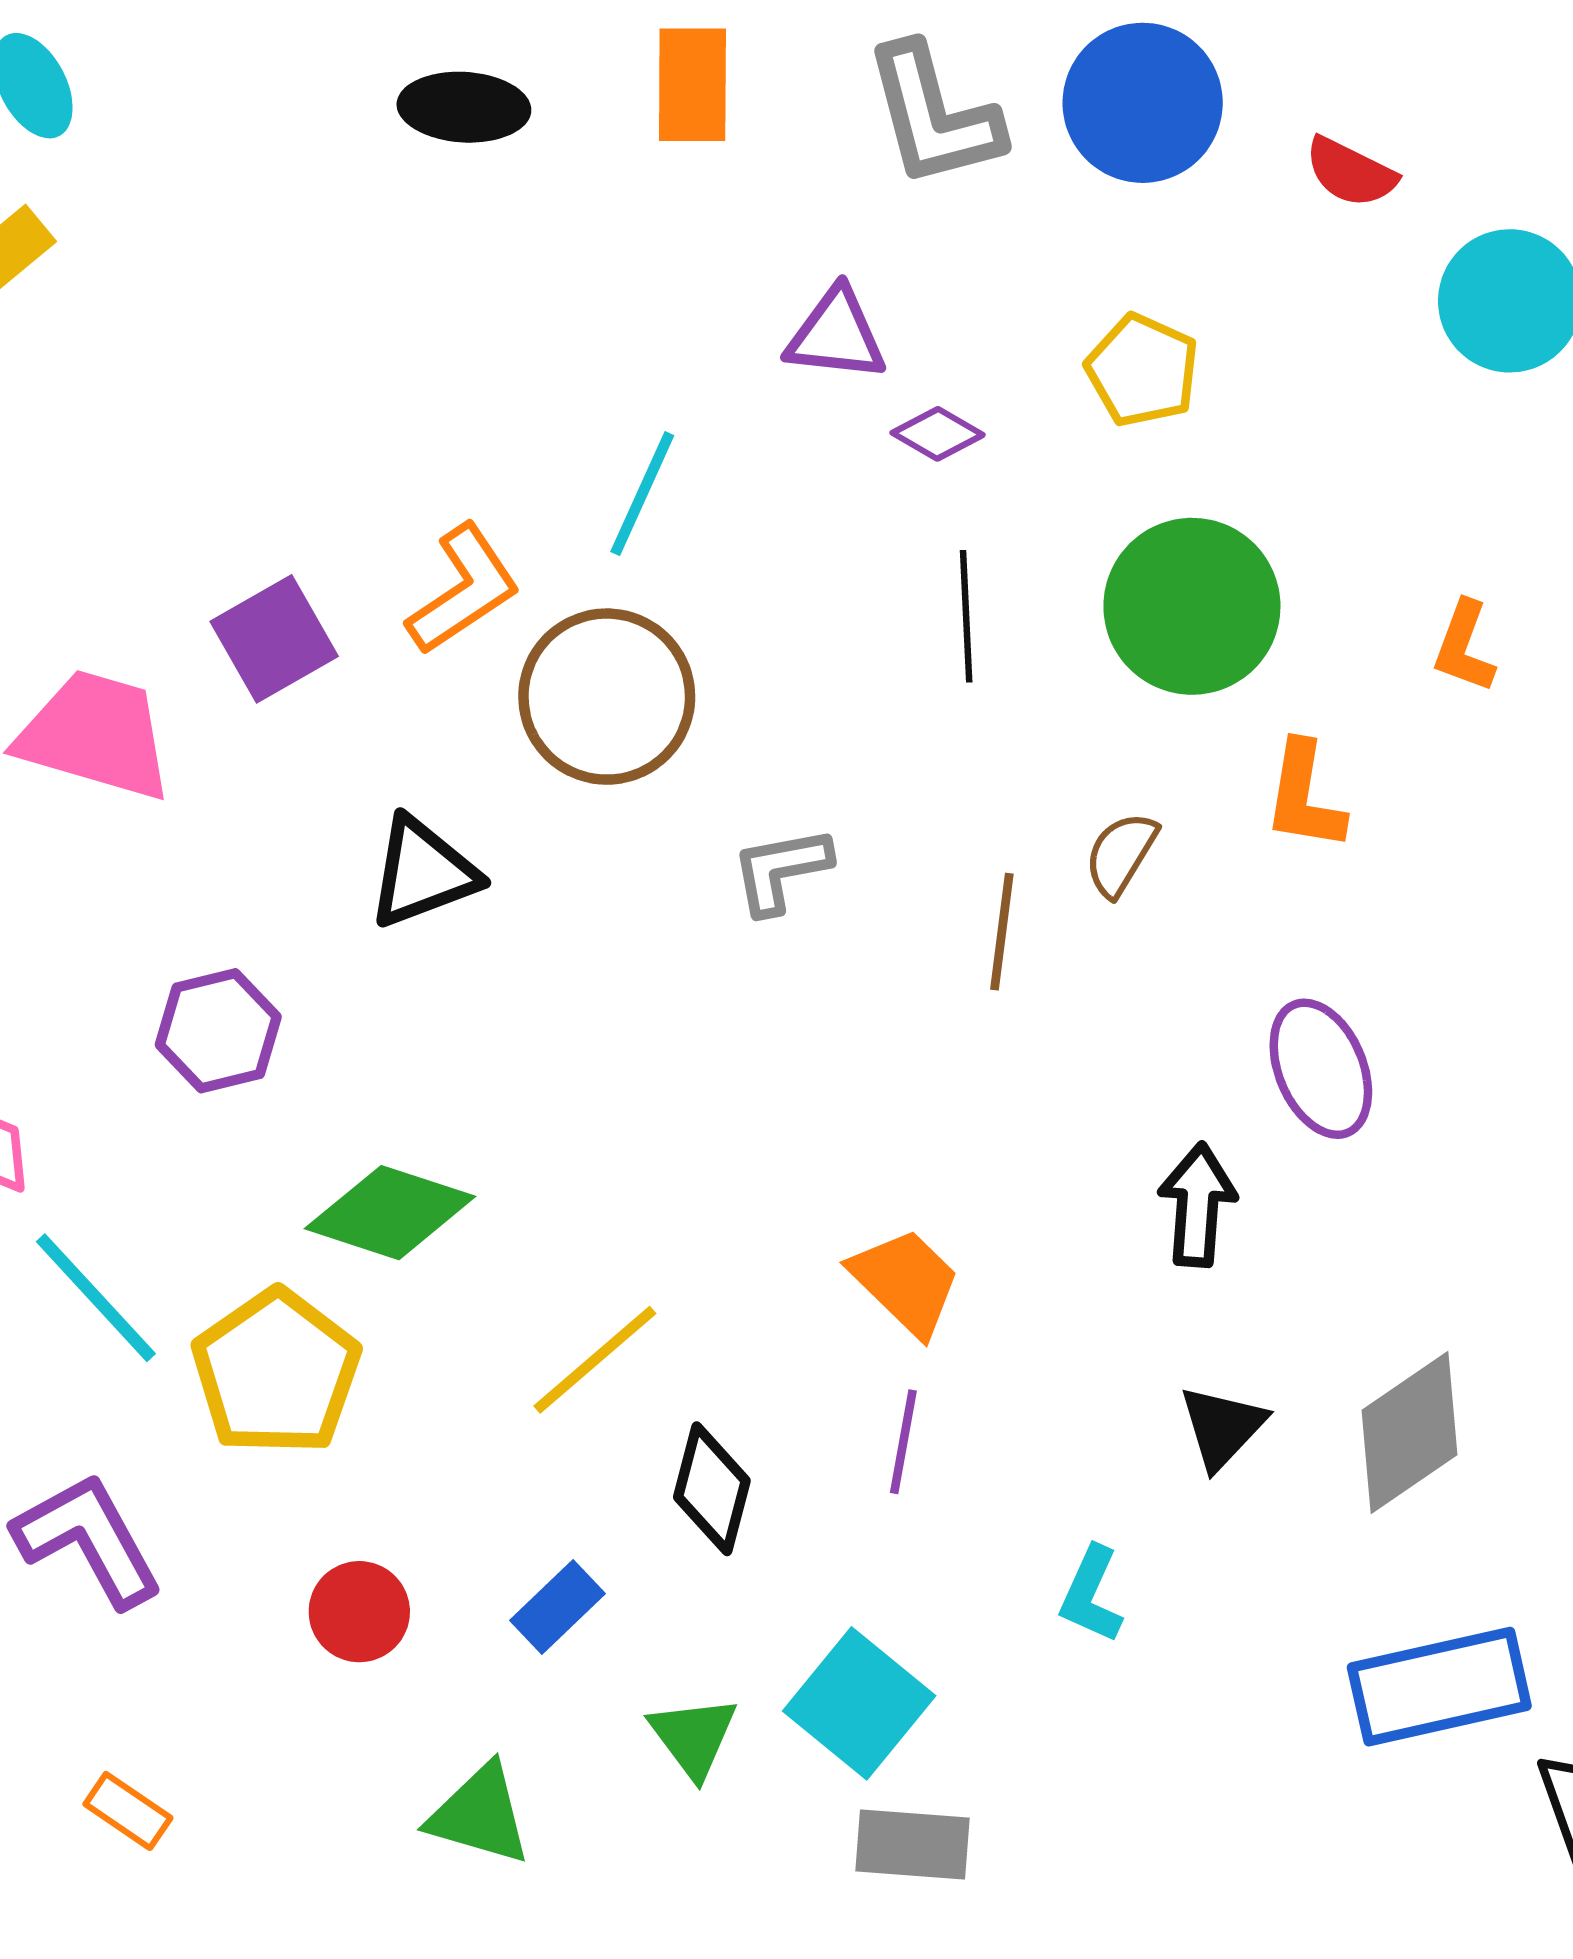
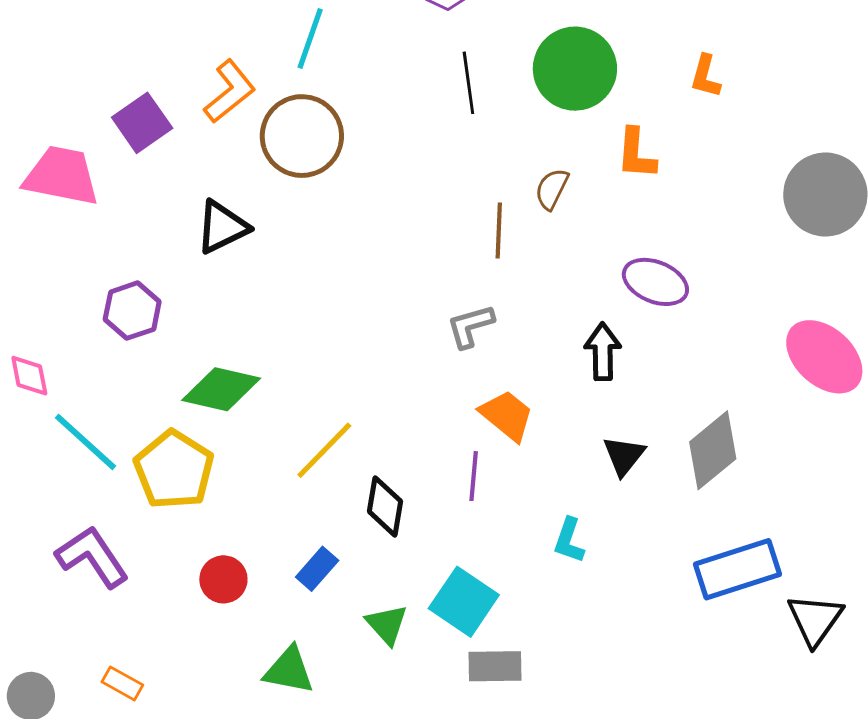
gray L-shape: (781, 870) -> (470, 326), moved
purple ellipse: (1321, 1069) -> (655, 282), turned -40
orange trapezoid: (906, 1282) -> (507, 415), moved

